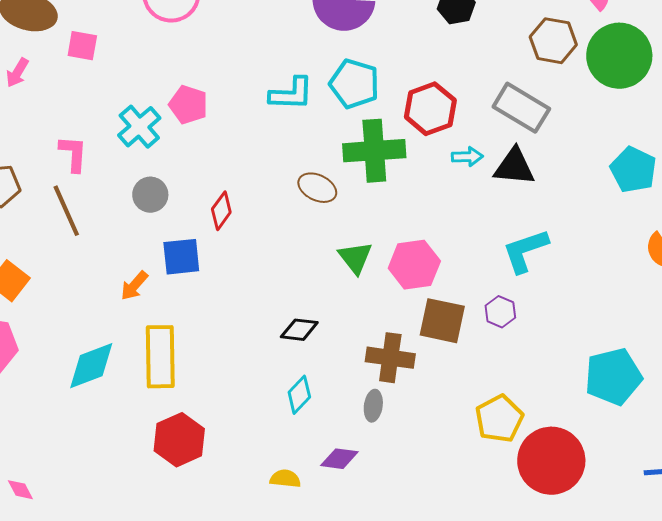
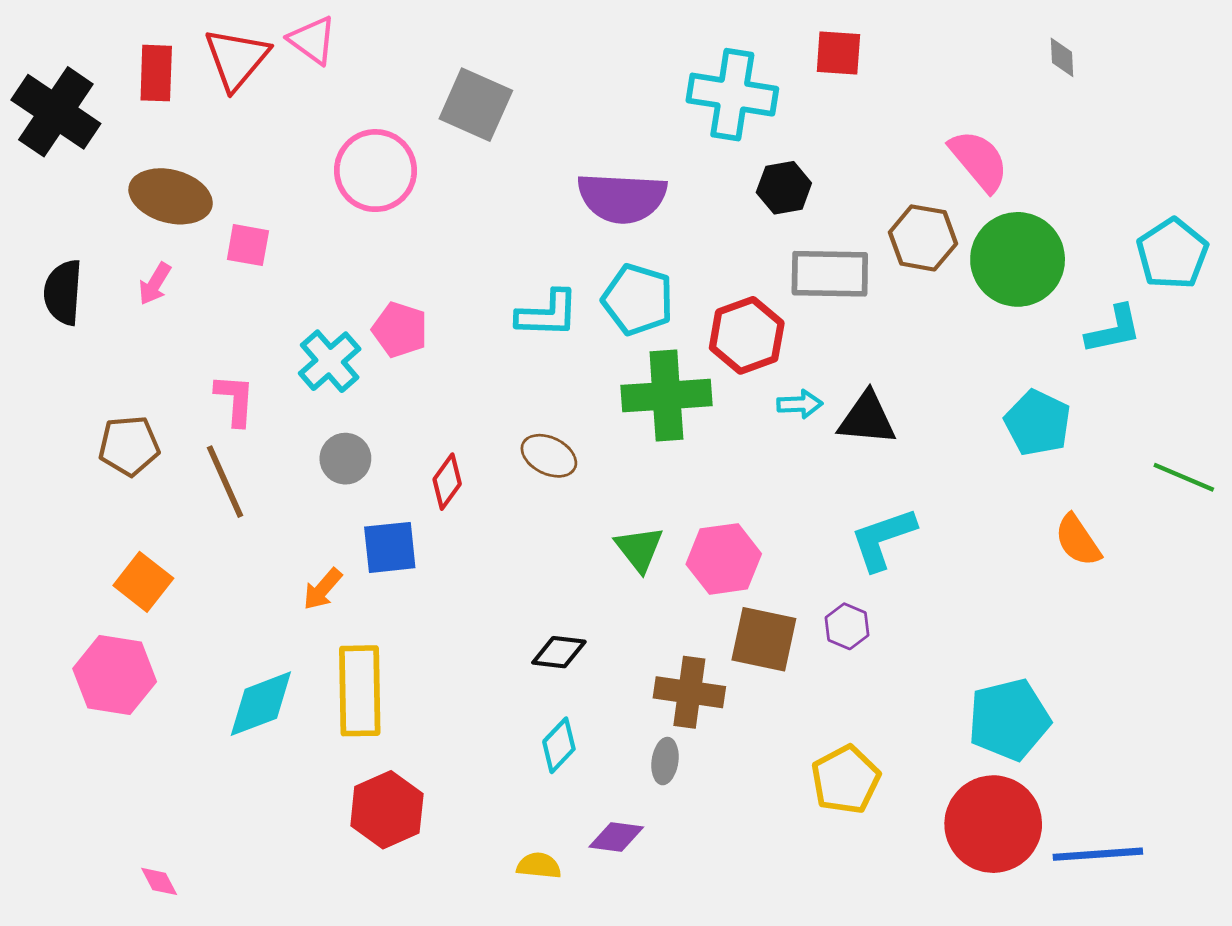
gray rectangle: (521, 108) -> (830, 274), moved, turned -30
brown ellipse: (317, 188) -> (549, 456), moved
red circle: (551, 461) -> (993, 824), moved

